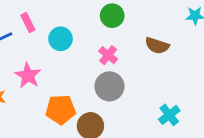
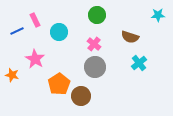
orange pentagon: (61, 109) -> (59, 84), turned -30
cyan cross: (169, 115) -> (139, 63), moved

